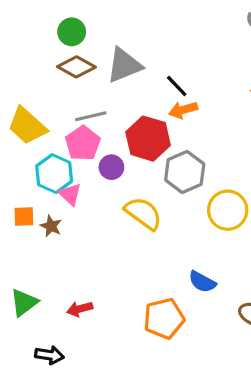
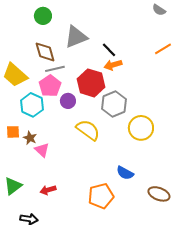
brown diamond: (76, 67) -> (45, 52), moved, turned 45
pink triangle: (70, 194) -> (42, 150), moved

